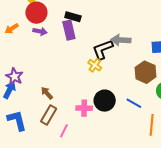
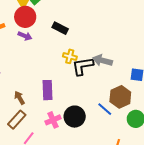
purple rectangle: (69, 30) -> (48, 90), moved
yellow cross: (95, 65) -> (70, 56), moved, turned -32
blue line: (134, 103) -> (105, 109), moved
pink cross: (84, 108) -> (53, 120), turned -35

